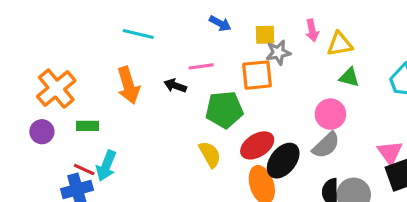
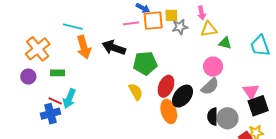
cyan line: (138, 34) -> (73, 27), moved
yellow triangle: (340, 44) -> (209, 29), moved
pink line: (201, 66) -> (131, 23), moved
orange square: (257, 75) -> (153, 21), moved
black arrow: (175, 86) -> (114, 48), size x1.6
red ellipse: (257, 145) -> (166, 86), turned -35

